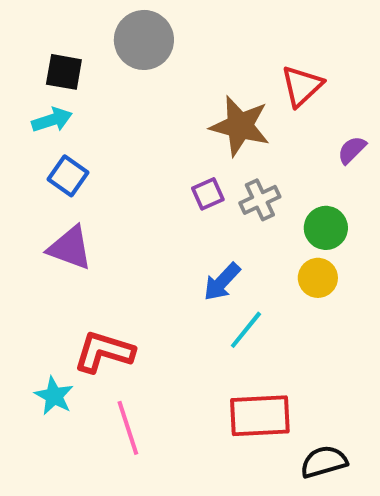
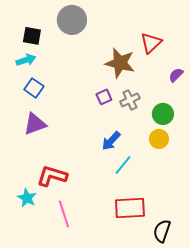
purple triangle: (70, 248) -> (35, 124), turned -40
black semicircle: (324, 462) -> (162, 231), turned -55

